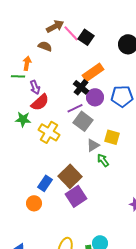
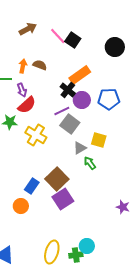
brown arrow: (55, 26) -> (28, 29), moved
brown semicircle: (45, 46) -> (40, 65), moved
orange arrow: (27, 63) -> (23, 66), moved

